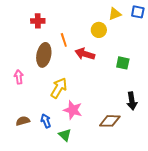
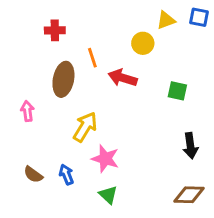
brown semicircle: (23, 121) -> (33, 175), turned -128
brown diamond: (110, 121) -> (189, 195), moved
green triangle: (65, 135) -> (108, 195), moved

